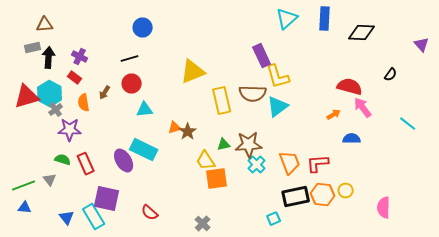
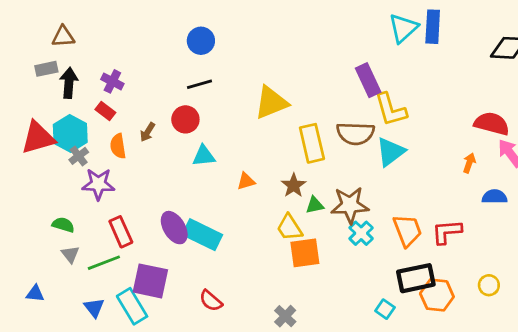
blue rectangle: (325, 19) -> (433, 27), moved
black line: (130, 59) -> (200, 84), moved
orange arrow: (334, 115) -> (469, 163), turned -40
brown star: (188, 132) -> (294, 185), moved
cyan rectangle: (144, 150) -> (202, 235), moved
green semicircle: (63, 160) -> (63, 225), moved
green line: (24, 186) -> (104, 263), moved
yellow circle: (346, 191) -> (489, 285), moved
orange hexagon: (323, 195) -> (437, 295), moved
cyan square: (274, 219) -> (385, 309), turned -32

